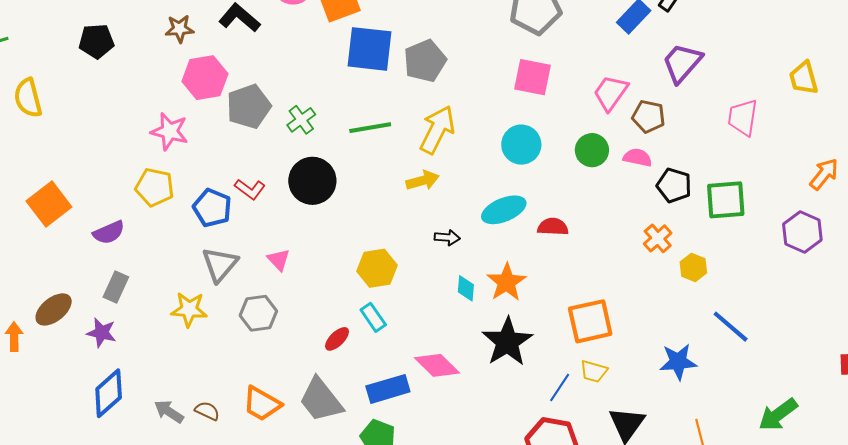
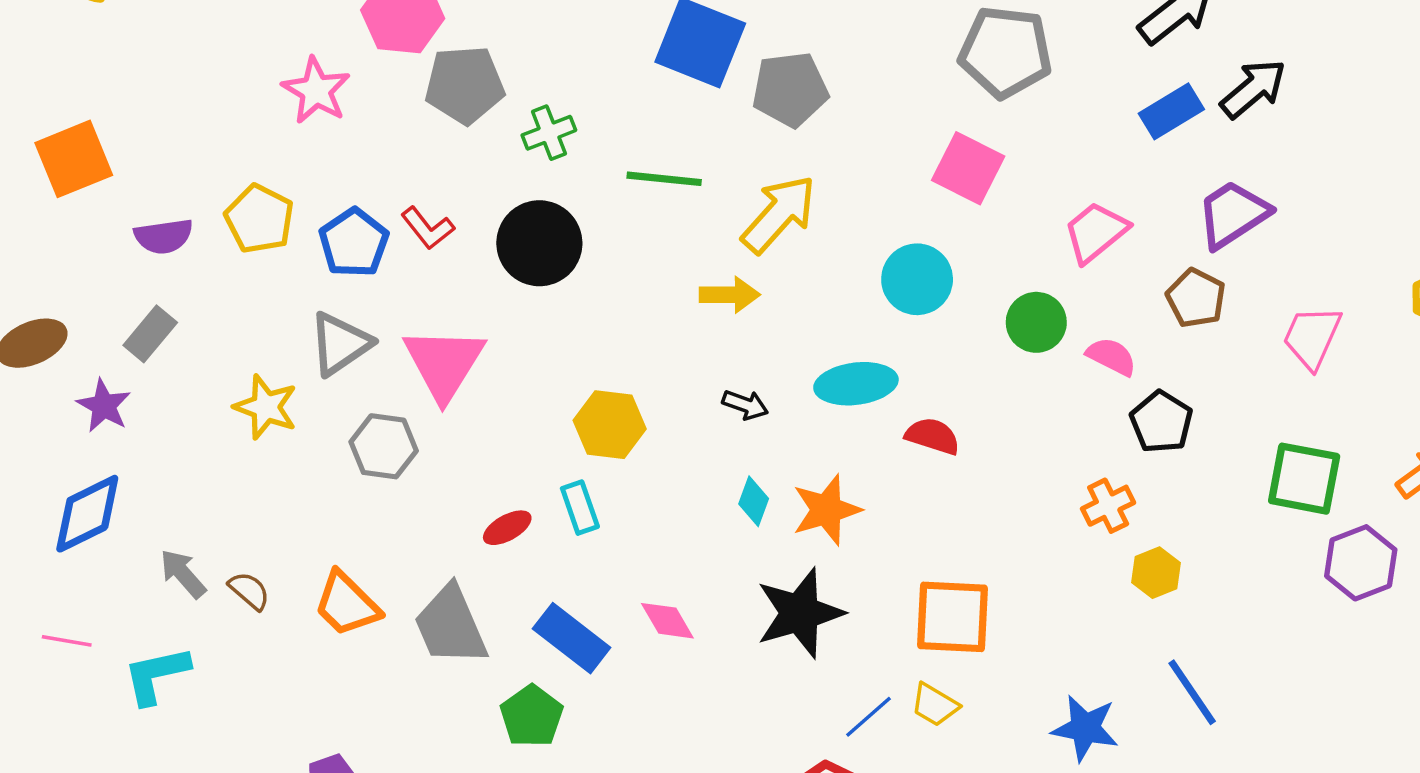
brown pentagon: (649, 116) -> (1196, 298), moved
yellow pentagon: (155, 187) -> (259, 219), moved
green square: (726, 200) -> (1304, 479), moved
pink triangle: (279, 260) -> (444, 363), size x2.0
pink diamond: (437, 365) -> (667, 621), size x0.7
blue rectangle: (388, 389) -> (572, 638), turned 39

